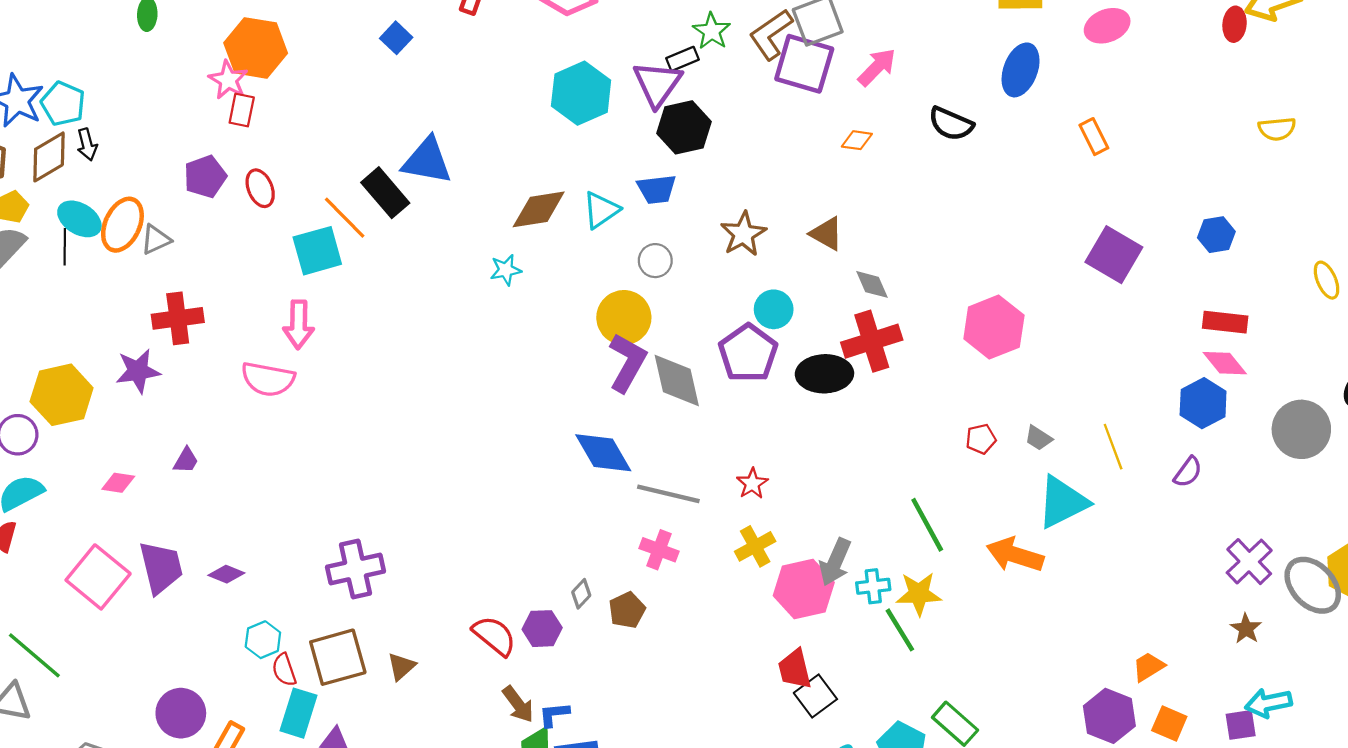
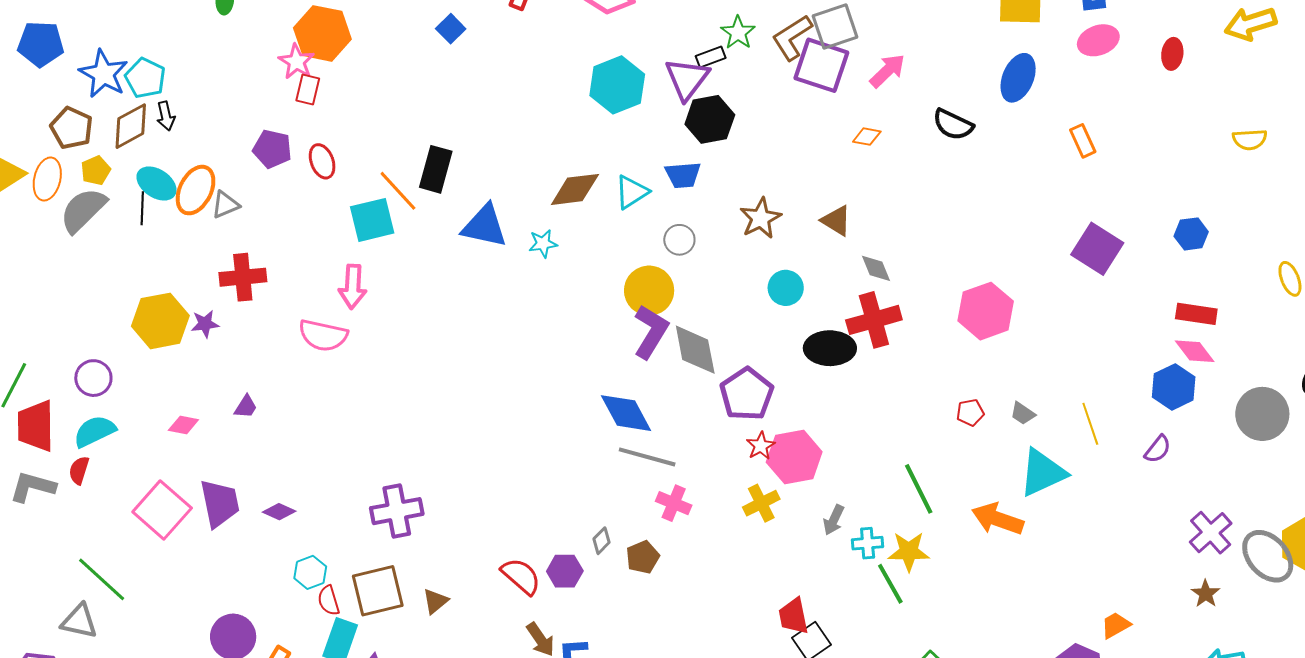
red ellipse: (1235, 24) -> (1172, 54), moved
blue triangle: (427, 161) -> (485, 226), moved
purple pentagon: (205, 177) -> (272, 149), turned 30
black rectangle: (385, 193) -> (436, 169), turned 54
purple pentagon: (748, 353) -> (747, 394), moved
purple star: (138, 371) -> (205, 324), size x0.7
yellow hexagon: (62, 395) -> (160, 321), moved
gray line: (668, 494) -> (647, 457), moved
gray arrow: (835, 562) -> (834, 520), size x0.7
pink hexagon: (804, 589) -> (794, 457), moved

